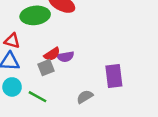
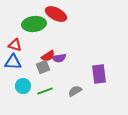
cyan circle: (12, 87) -> (23, 86), moved
green line: (37, 97) -> (45, 91), moved, turned -49

